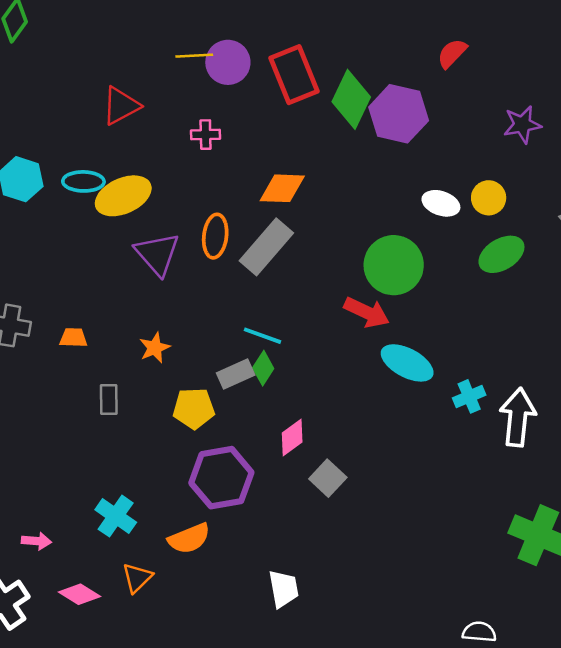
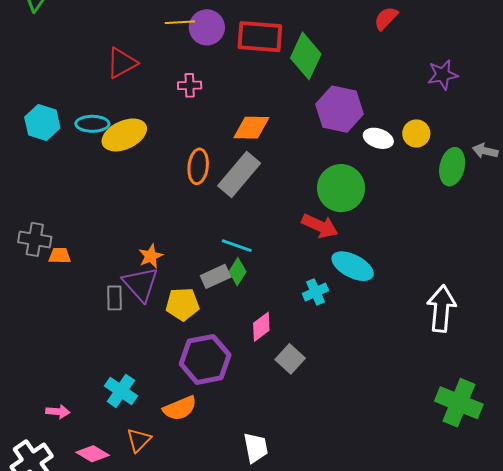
red rectangle: (294, 75) -> (260, 37), turned -63
purple hexagon: (399, 114) -> (339, 109), moved
purple triangle: (157, 254) -> (141, 284), moved
green ellipse: (501, 254) -> (452, 167), moved, turned -45
orange trapezoid: (73, 338) -> (60, 256), moved
cyan cross: (469, 396) -> (315, 292), moved

